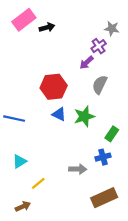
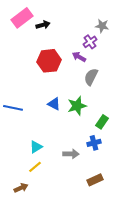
purple arrow: (87, 63) -> (79, 57), turned 72
red hexagon: (54, 87) -> (49, 61), moved
cyan triangle: (20, 161) -> (36, 147), moved
brown rectangle: (104, 198) -> (95, 180), size x0.7

